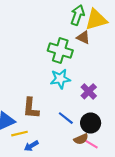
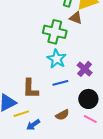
cyan star: (60, 79) -> (57, 59), turned -30
blue line: (66, 118) -> (60, 83), moved, turned -49
brown semicircle: (81, 139) -> (62, 115), moved

